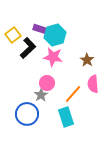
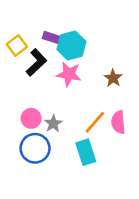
pink circle: (47, 83) -> (31, 118), moved
pink semicircle: (93, 84) -> (118, 122), moved

